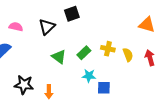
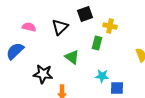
yellow cross: (108, 49) -> (110, 26), moved
green rectangle: (84, 53) -> (97, 43), moved, turned -32
black star: (24, 85) -> (43, 74), moved

